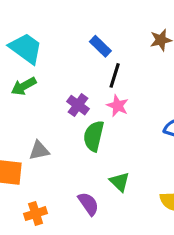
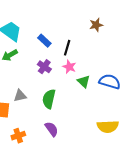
blue rectangle: (100, 46) -> (44, 41), moved
green semicircle: (94, 136) -> (49, 99), moved
green triangle: (120, 182) -> (84, 81), moved

